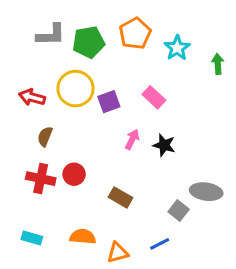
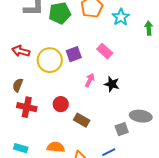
yellow circle: (75, 89) -> (50, 60), moved
brown semicircle: (45, 136) -> (18, 85), moved
red circle: (74, 174) -> (61, 104), moved
gray square: (179, 210) -> (122, 129), turned 32

